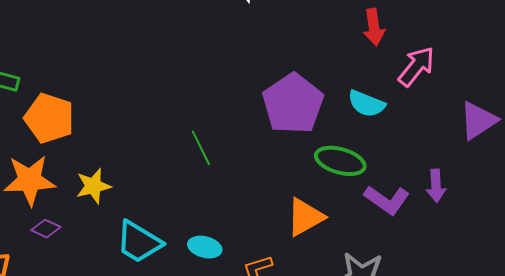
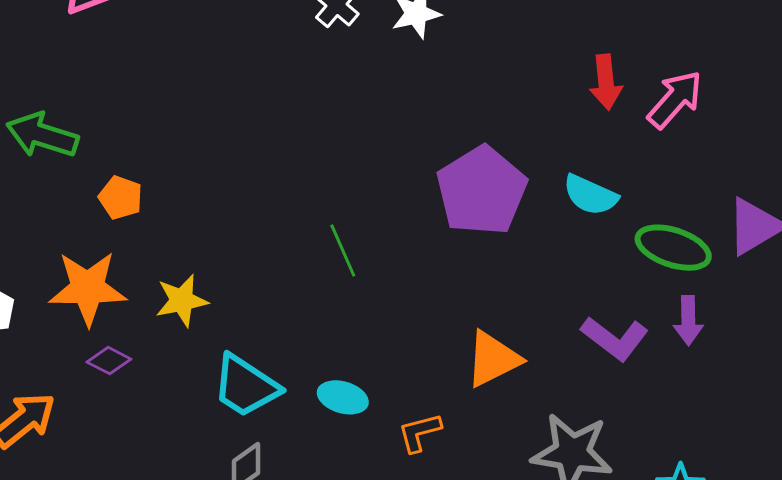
pink arrow: (416, 66) -> (675, 99), moved
orange pentagon: (49, 118) -> (121, 198), size x0.6
green ellipse: (340, 161) -> (673, 248), moved

